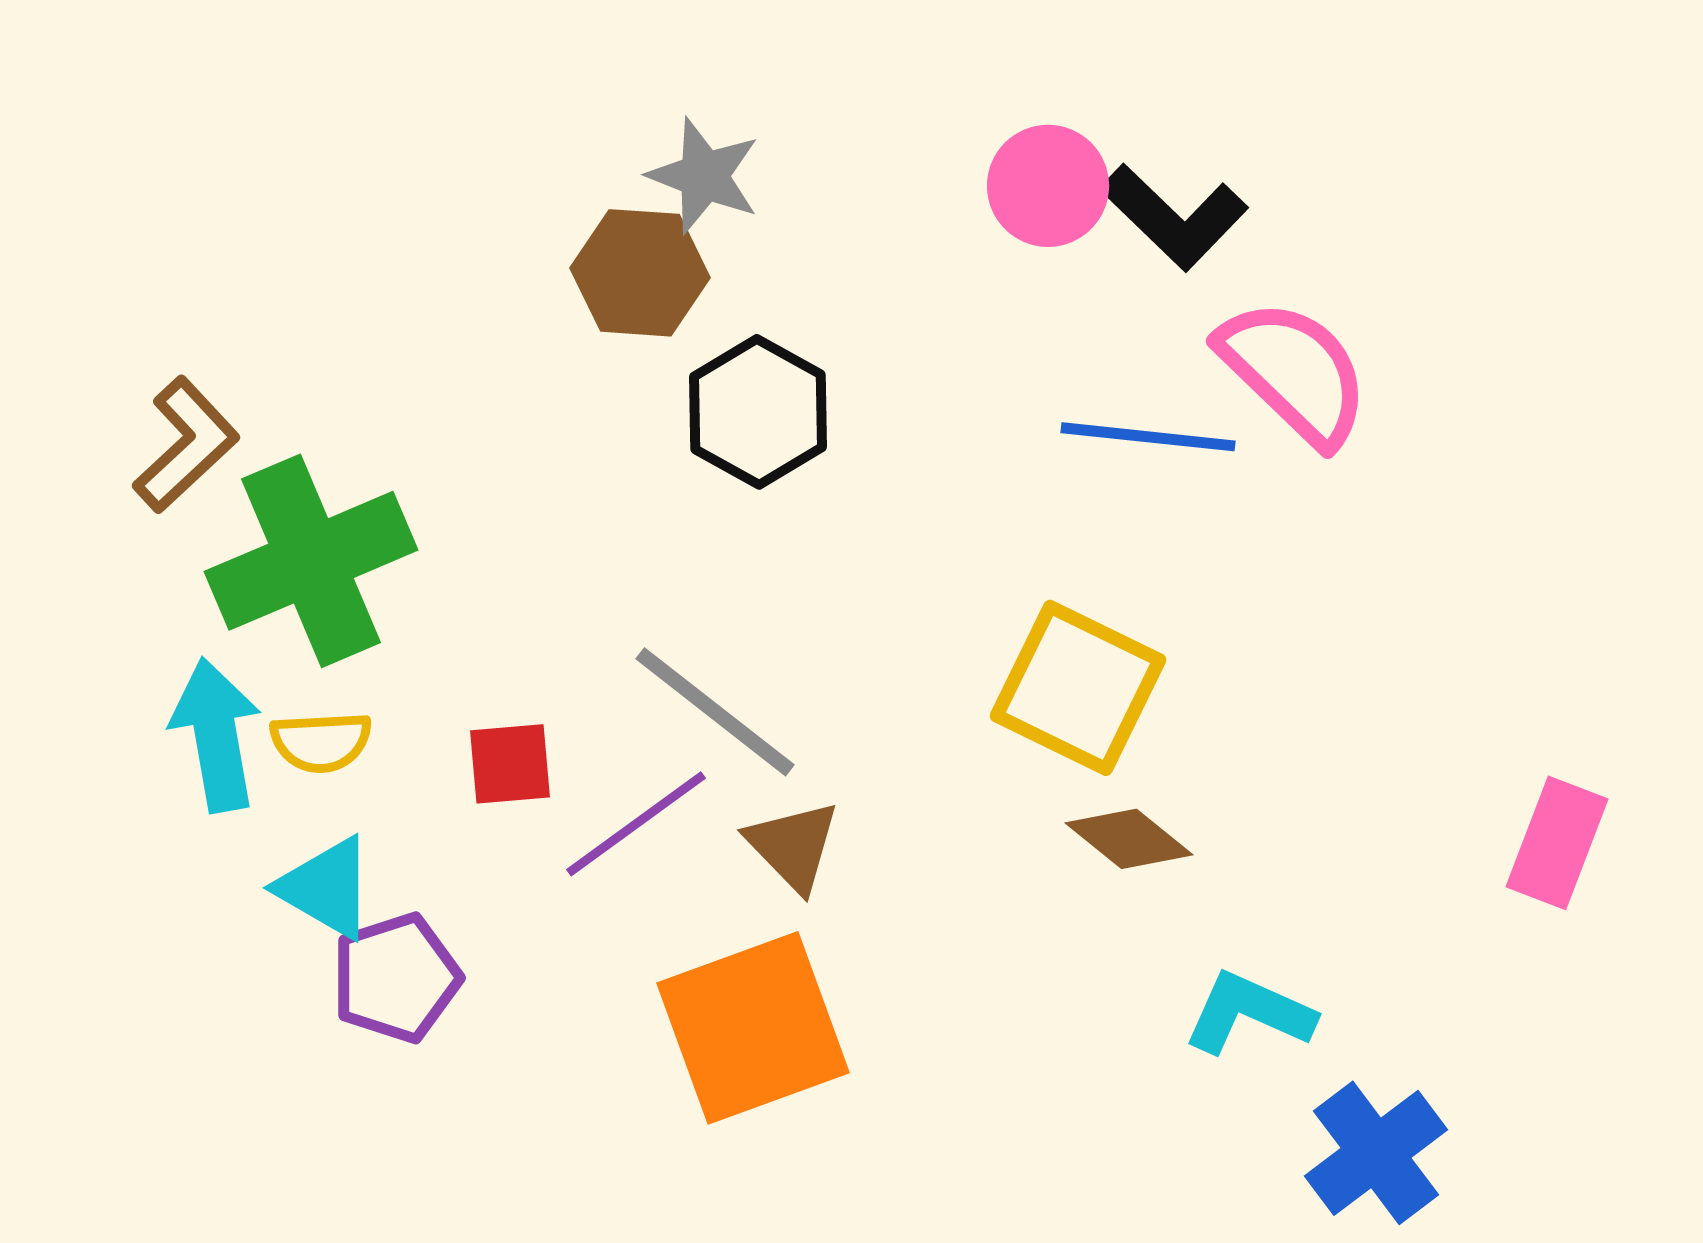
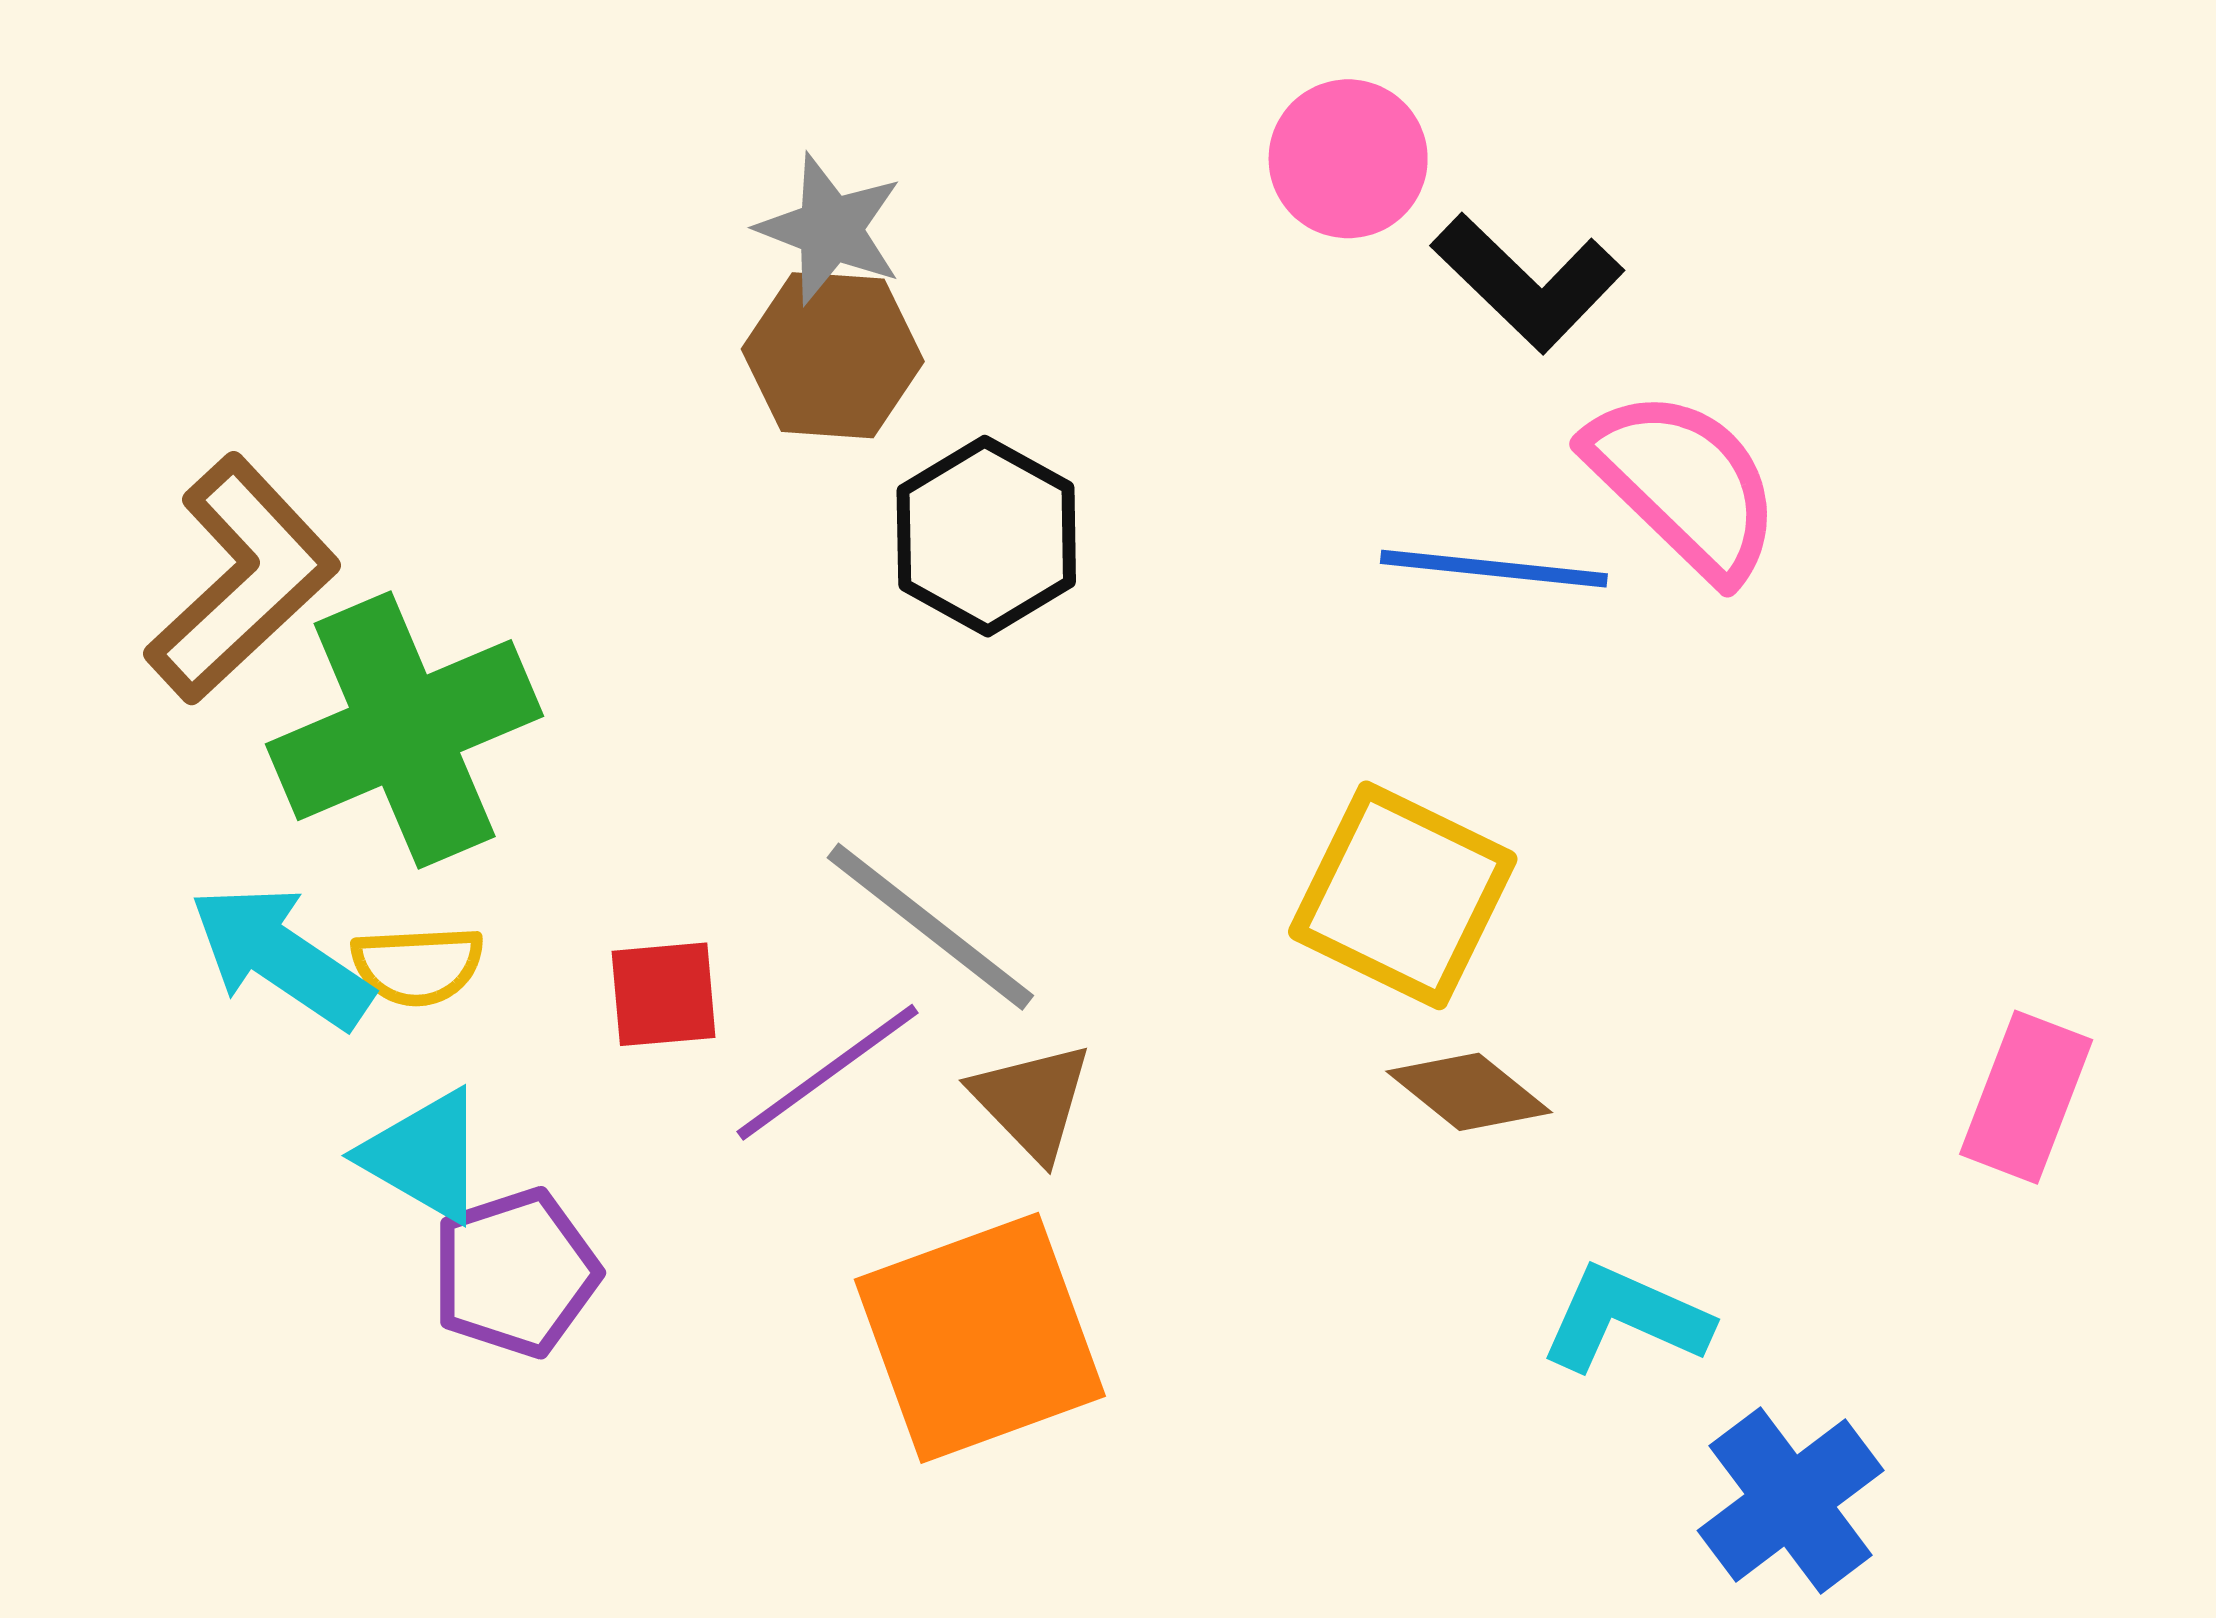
gray star: (704, 176) -> (830, 229), moved
pink circle: (1048, 186) -> (1348, 159), moved
brown L-shape: (186, 445) -> (242, 579), size x1.4
cyan arrow: (216, 735) -> (281, 957), turned -46

